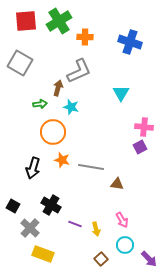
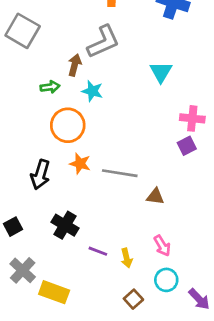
black square: (13, 206) -> (13, 227), turned 32
gray cross: (30, 228) -> (23, 270), moved

